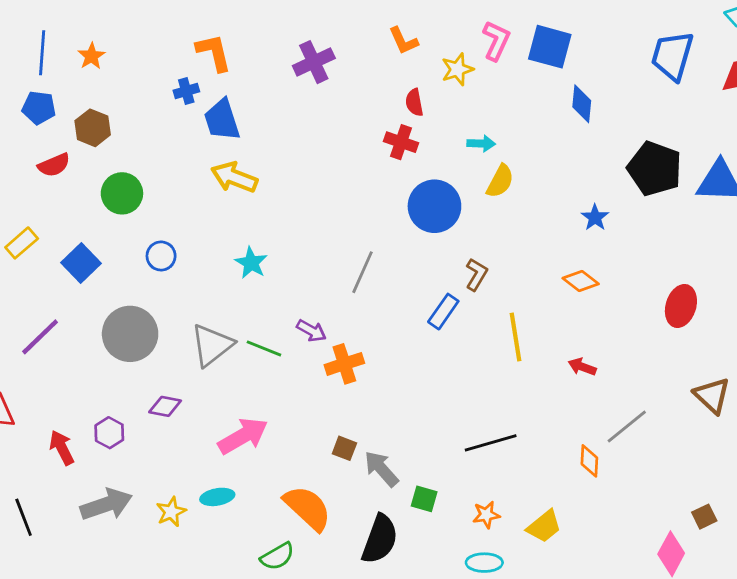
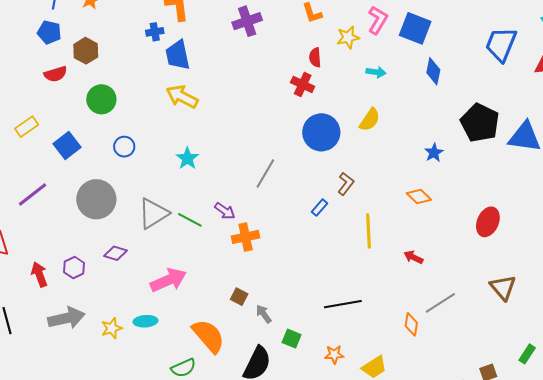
cyan arrow: (481, 144) -> (376, 72), moved
blue rectangle: (443, 312) -> (320, 208), size x0.7
gray arrow: (381, 469) -> (264, 314), size x0.7

